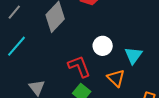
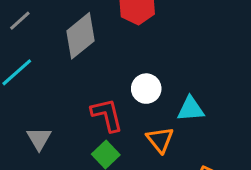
cyan triangle: (133, 55) -> (191, 109), turned 42

